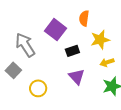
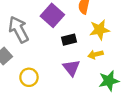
yellow arrow: (107, 62) -> (95, 54), moved

